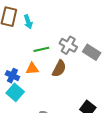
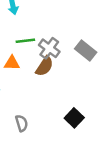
gray cross: (68, 45) -> (49, 48), moved

